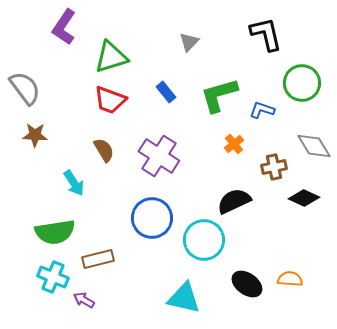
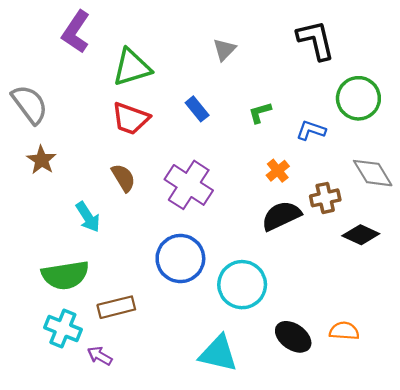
green L-shape: (219, 95) -> (260, 113), size x0.5
brown star: (35, 135) -> (42, 160), turned 30
black semicircle: (234, 201) -> (281, 216), moved

